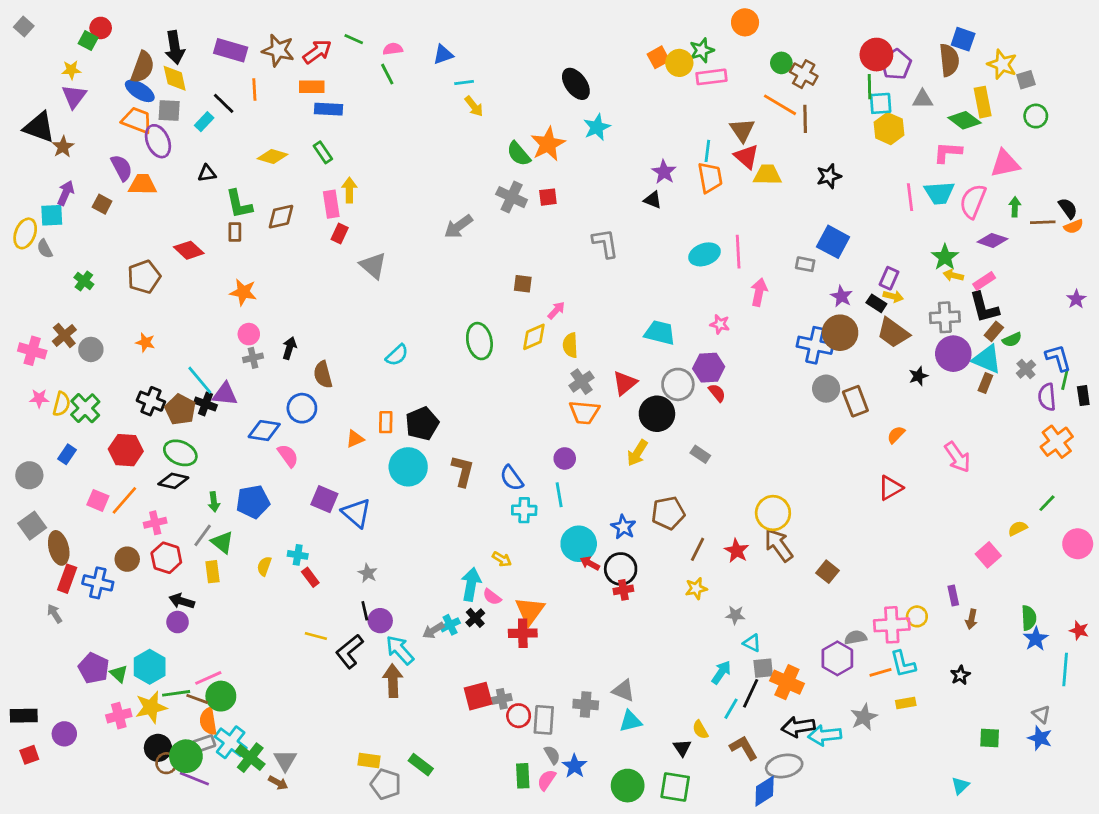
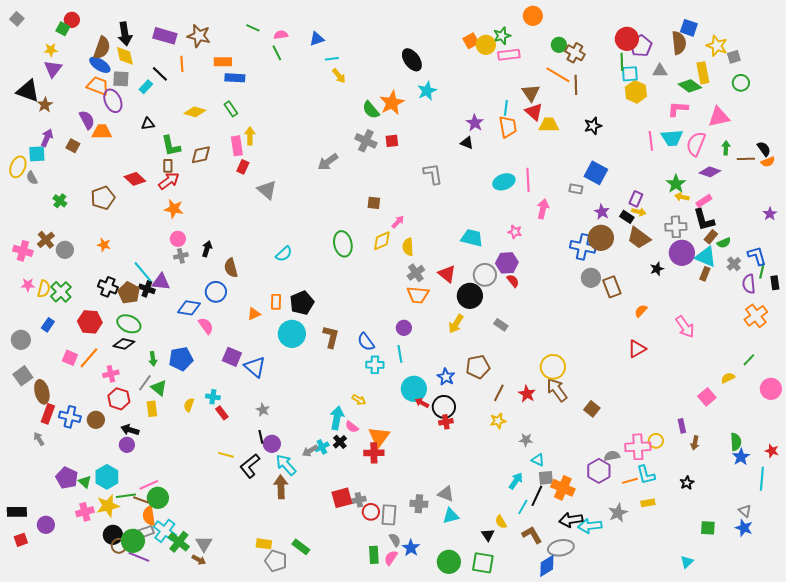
red arrow: (317, 52) -> (169, 181), moved
red triangle: (625, 383) -> (447, 274), turned -42
brown circle: (127, 559) -> (96, 420), moved

